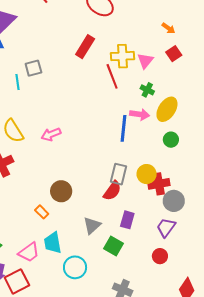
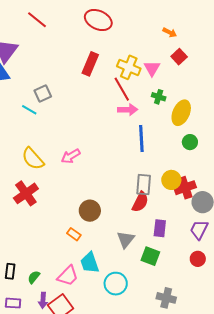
yellow cross: (122, 56) -> (129, 67), turned 35
cyan line: (17, 82) -> (29, 110), turned -42
pink arrow: (140, 114) -> (128, 110), moved

